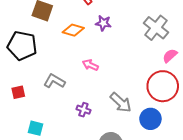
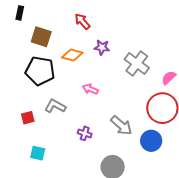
gray cross: (156, 28) -> (137, 63), moved
black pentagon: (22, 46) -> (40, 71), moved
red square: (18, 92) -> (28, 118), moved

